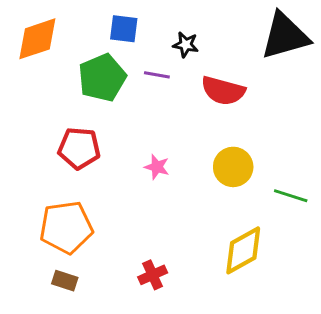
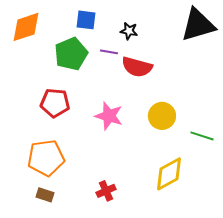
red semicircle: (223, 91) -> (137, 67), moved
pink star: (157, 167) -> (109, 116), size x1.6

